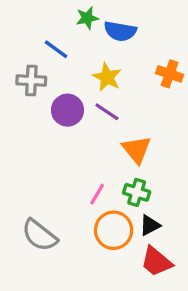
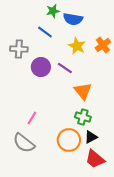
blue line: (56, 49) -> (45, 32), moved
orange cross: (170, 74) -> (103, 45), turned 35
yellow star: (107, 77) -> (77, 46), moved
pink line: (97, 194) -> (32, 118), moved

